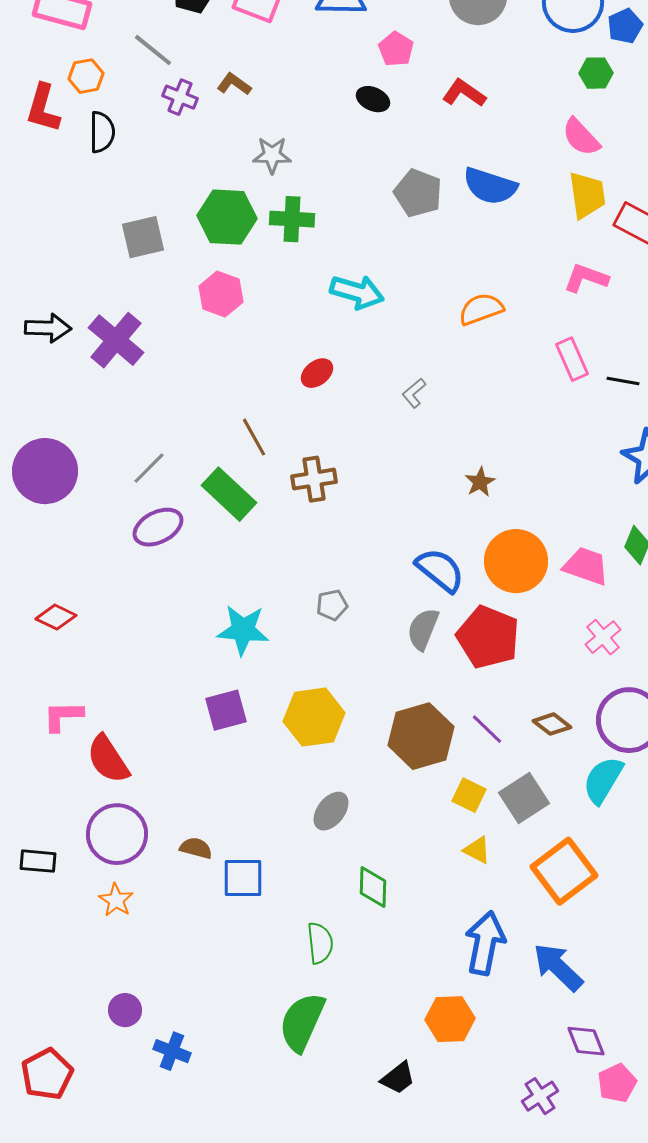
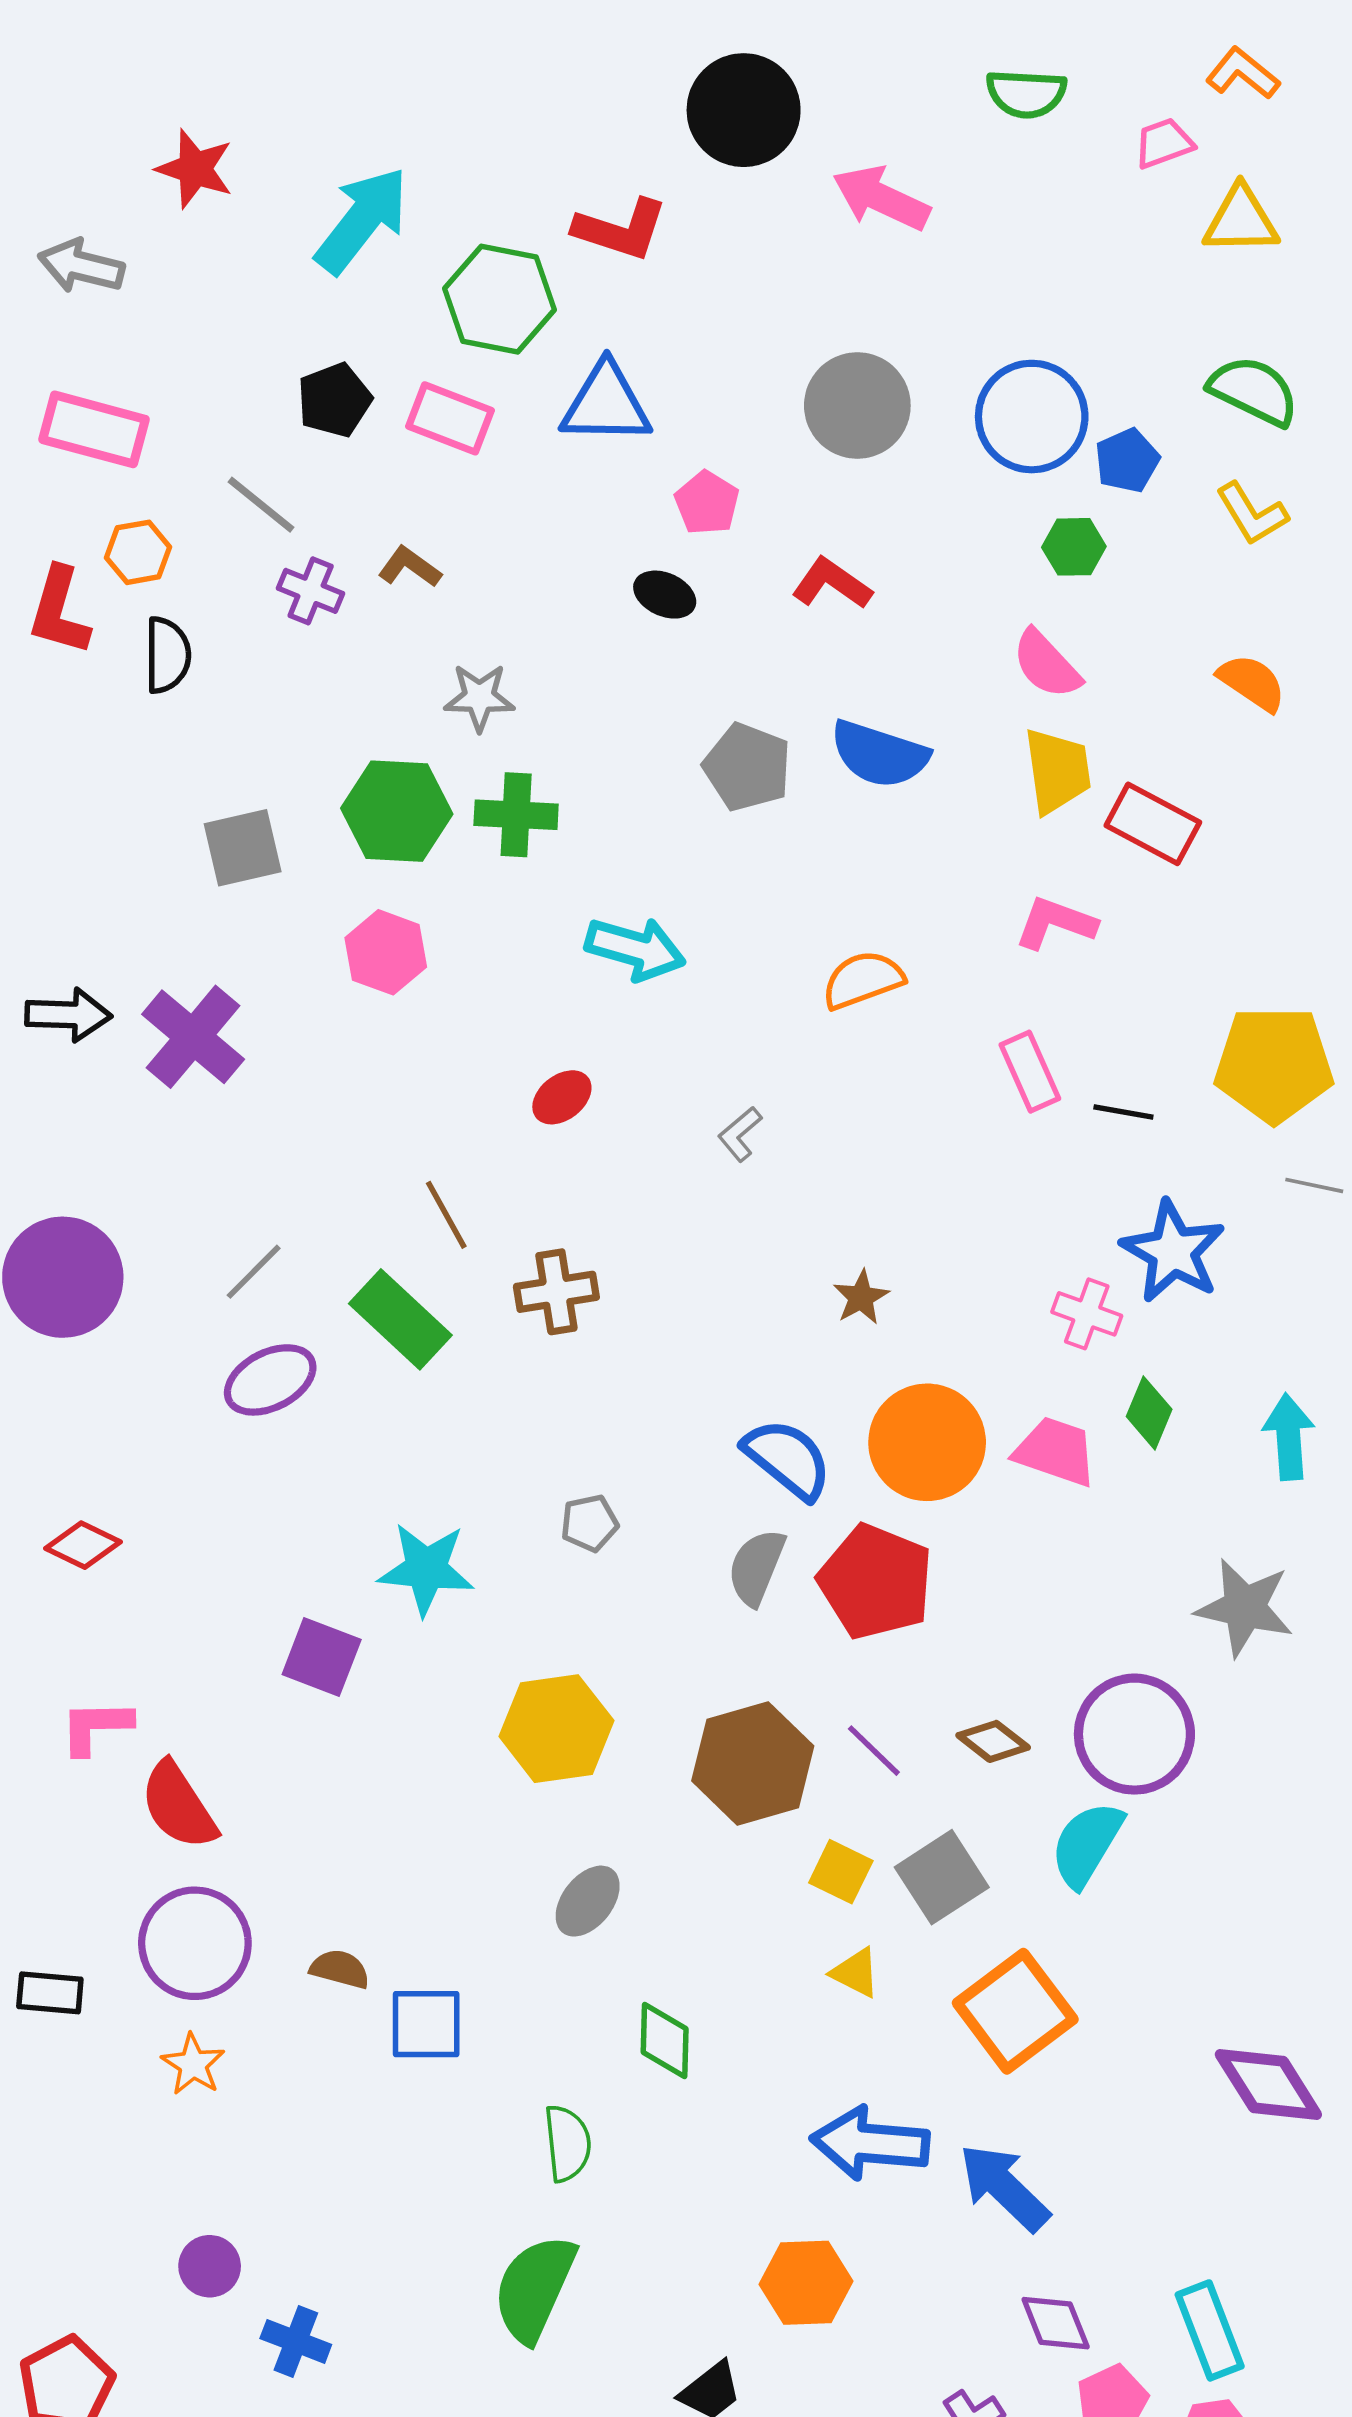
pink cross: (603, 637) -> (1087, 1314), moved, turned -30
purple square: (226, 710) -> (322, 1657), moved, turned 36
blue arrow: (485, 943) -> (870, 2143), turned -96

